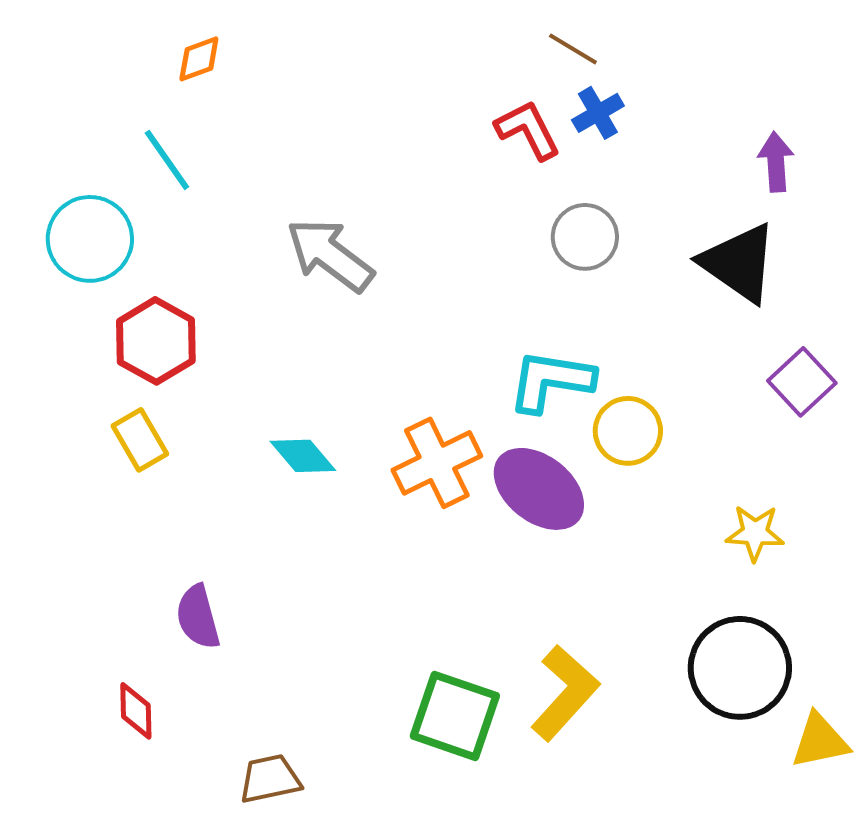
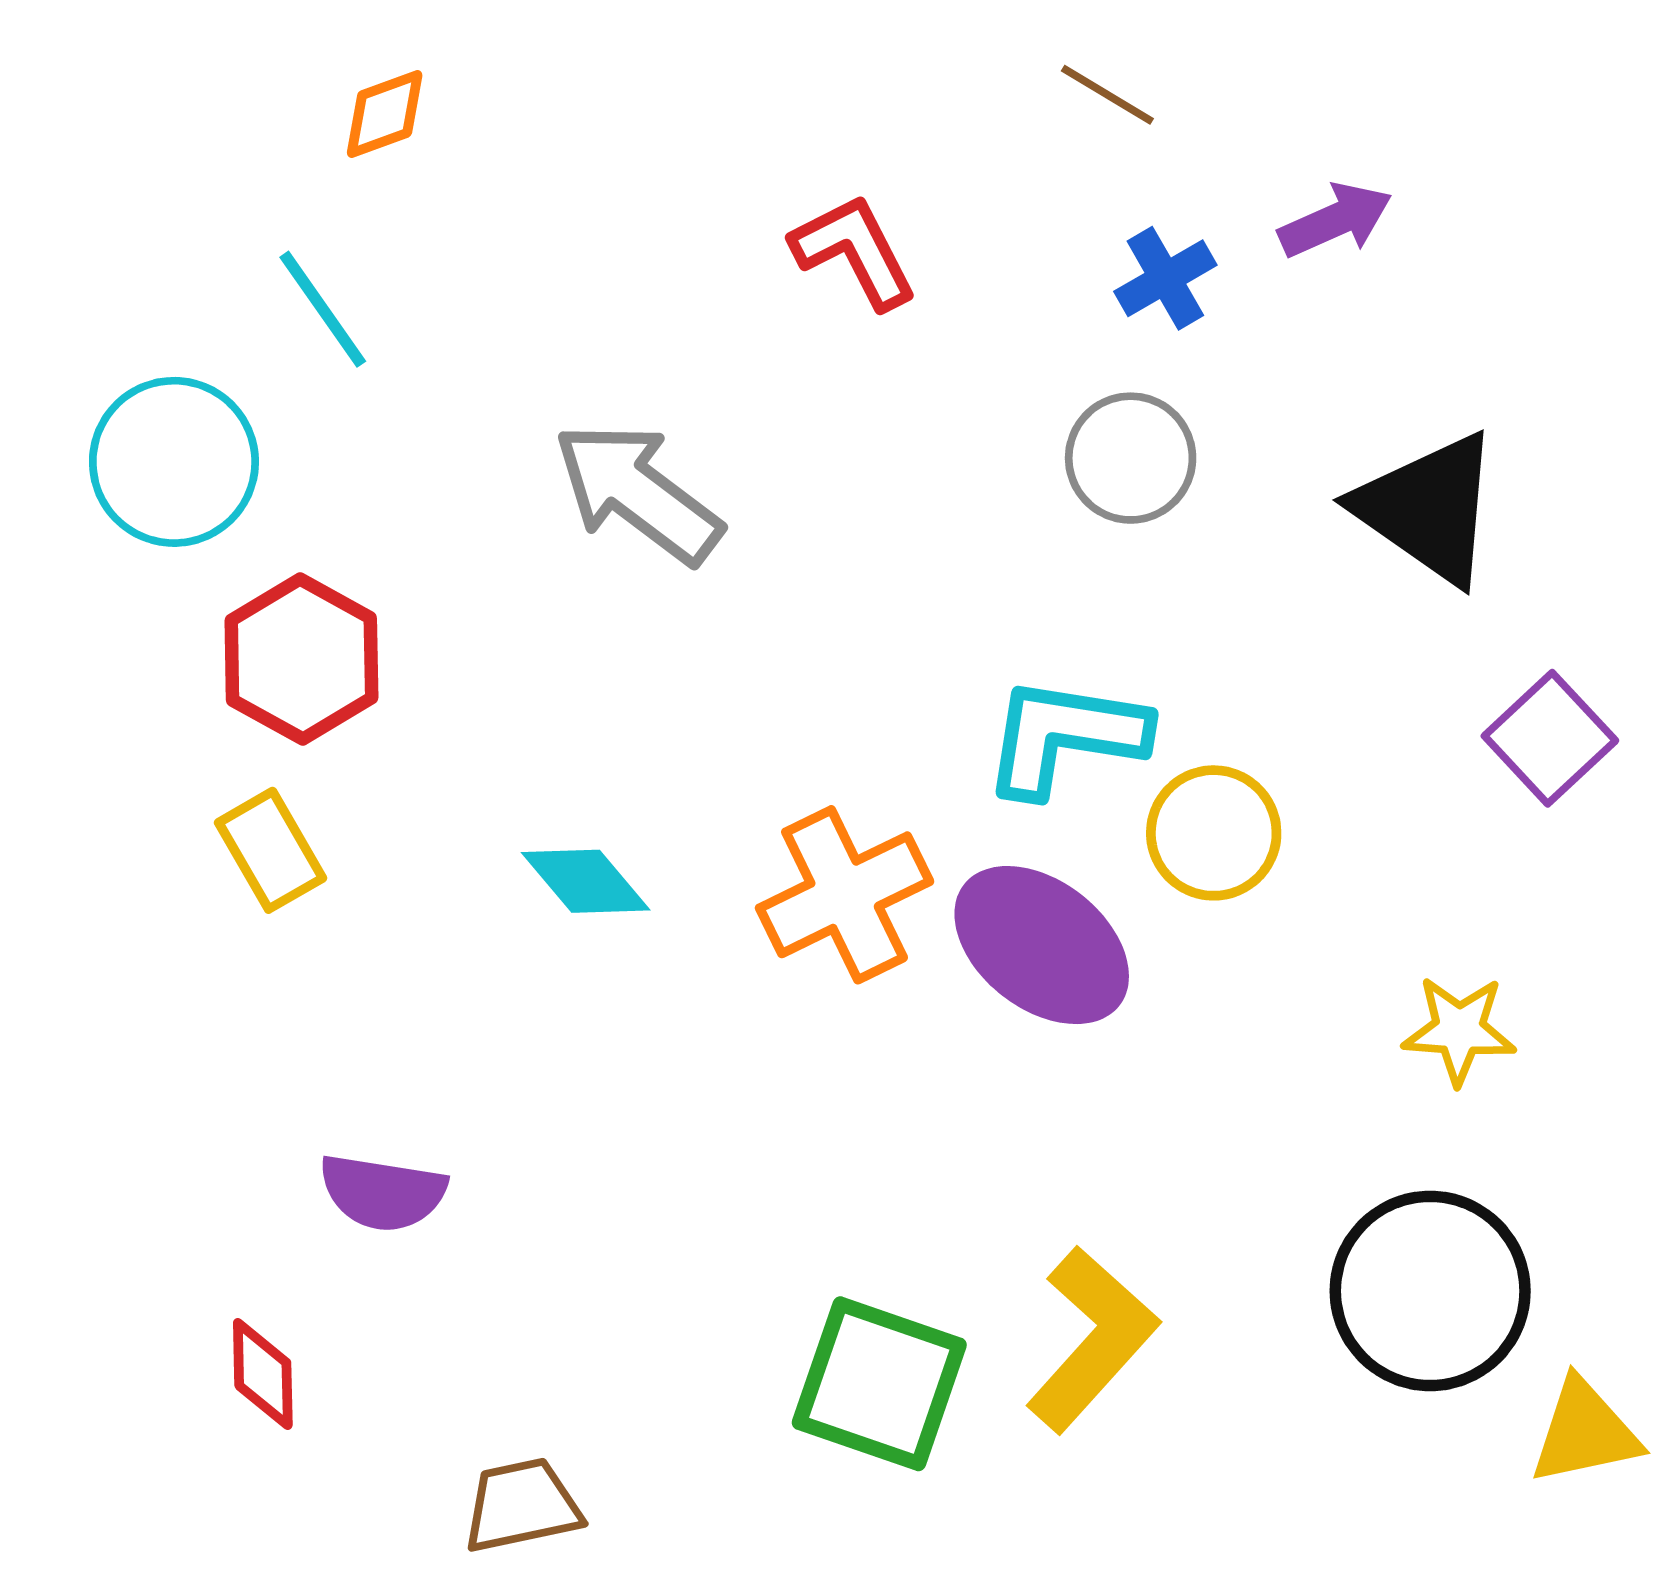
blue cross: (598, 113) -> (1165, 278), moved
red L-shape: (528, 130) -> (854, 251), moved
purple arrow: (776, 162) -> (1335, 220), moved, turned 70
purple semicircle: (198, 617) -> (383, 1192), turned -66

